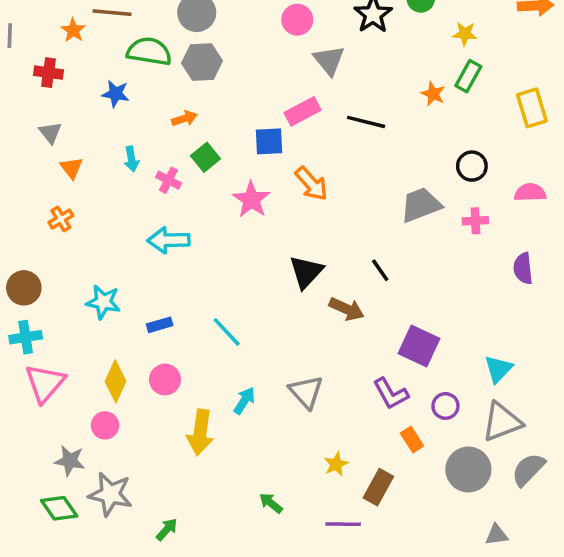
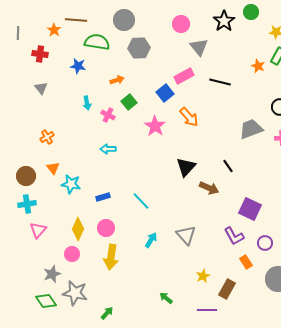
gray hexagon: (202, 62) -> (139, 48), moved
blue square: (269, 141) -> (165, 93), turned -36
orange triangle: (71, 168) -> (53, 168), moved
cyan arrow: (168, 240) -> (108, 149), size x0.7
pink triangle: (45, 383) -> (38, 230), size x0.7
yellow arrow: (200, 432) -> (111, 257), moved
gray star: (70, 461) -> (52, 274), turned -30

